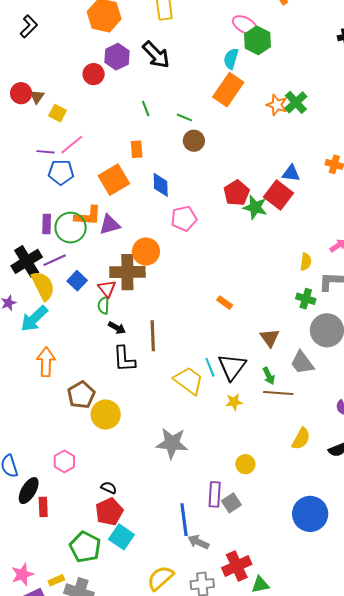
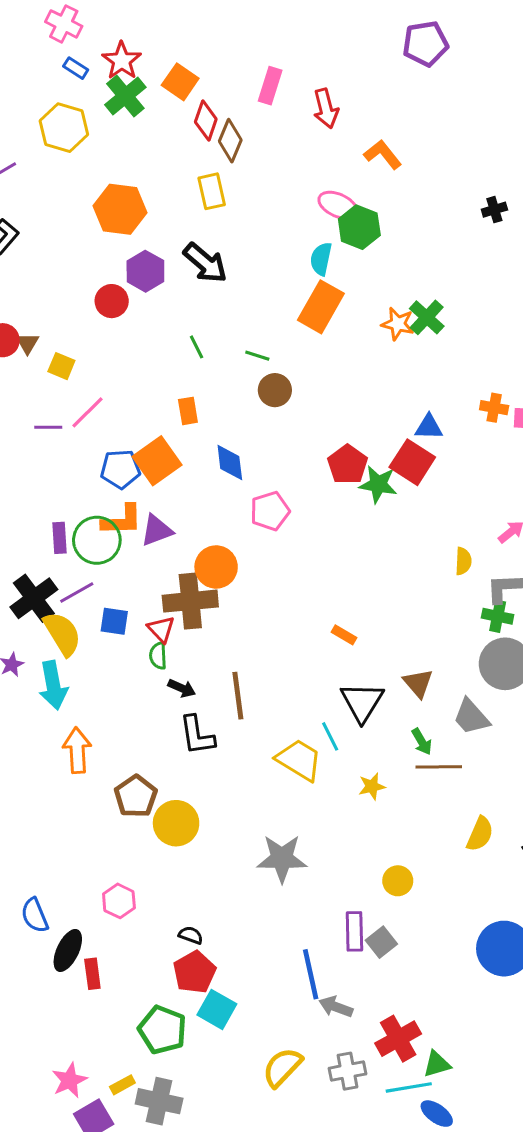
blue pentagon: (61, 172) -> (120, 469), moved
blue square: (77, 281) -> (114, 621), turned -30
green cross: (306, 299) -> (498, 616), moved
cyan arrow: (34, 319) -> (53, 685), turned -52
black triangle: (232, 367) -> (362, 702), moved

